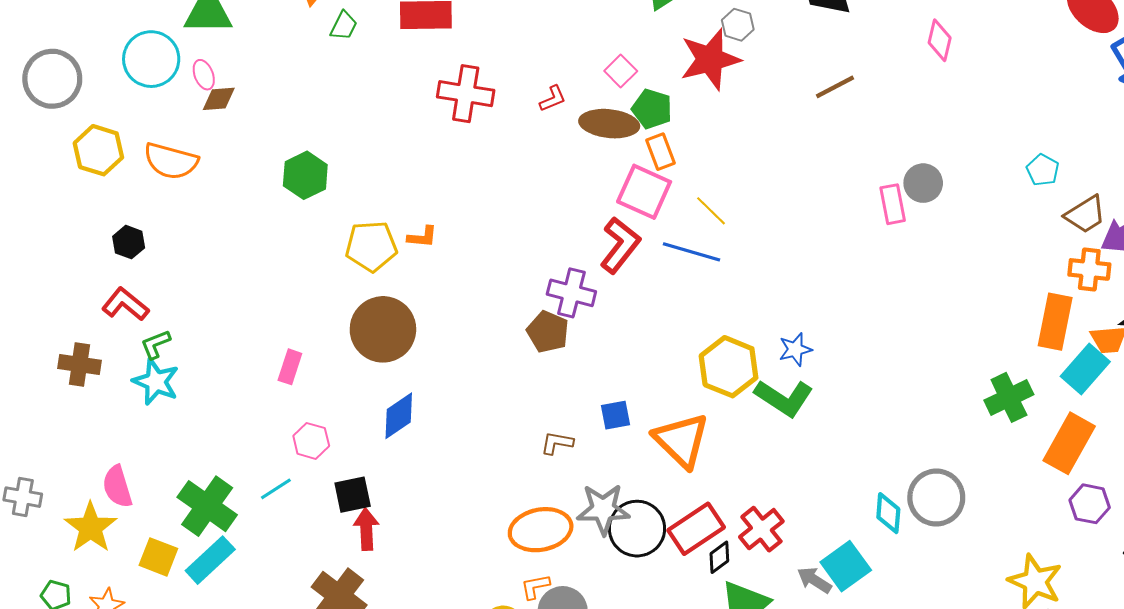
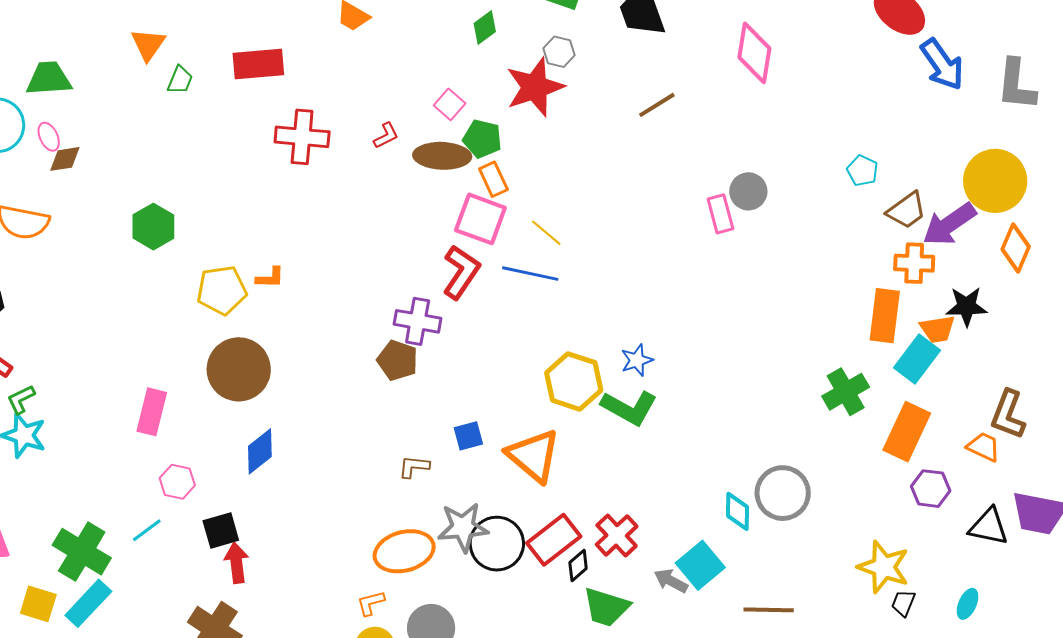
pink diamond: (940, 40) -> (754, 53), size x1.5
pink rectangle: (290, 367) -> (152, 412), size x1.4
orange L-shape: (535, 587) -> (371, 603), moved

